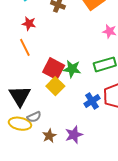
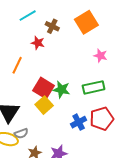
red star: (29, 24) -> (38, 43), moved
orange line: (25, 47) -> (17, 65), turned 48

